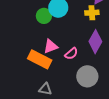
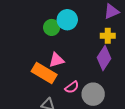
yellow cross: (92, 13) -> (108, 36), moved
pink semicircle: (71, 54) -> (72, 87), moved

